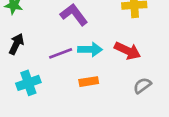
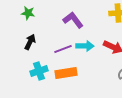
orange rectangle: (89, 82) -> (66, 73), moved, size x1.5

